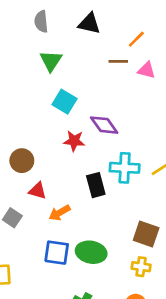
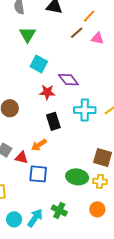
brown line: (118, 61) -> (77, 33), turned -40
black rectangle: (96, 185) -> (53, 121), moved
red triangle: (38, 191) -> (22, 158), moved
green ellipse: (91, 252) -> (77, 177), moved

